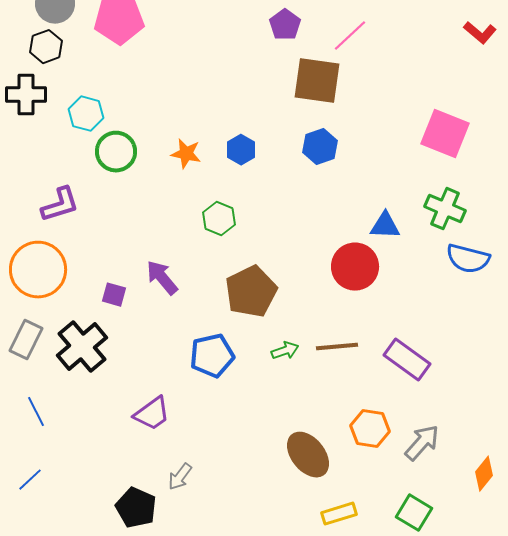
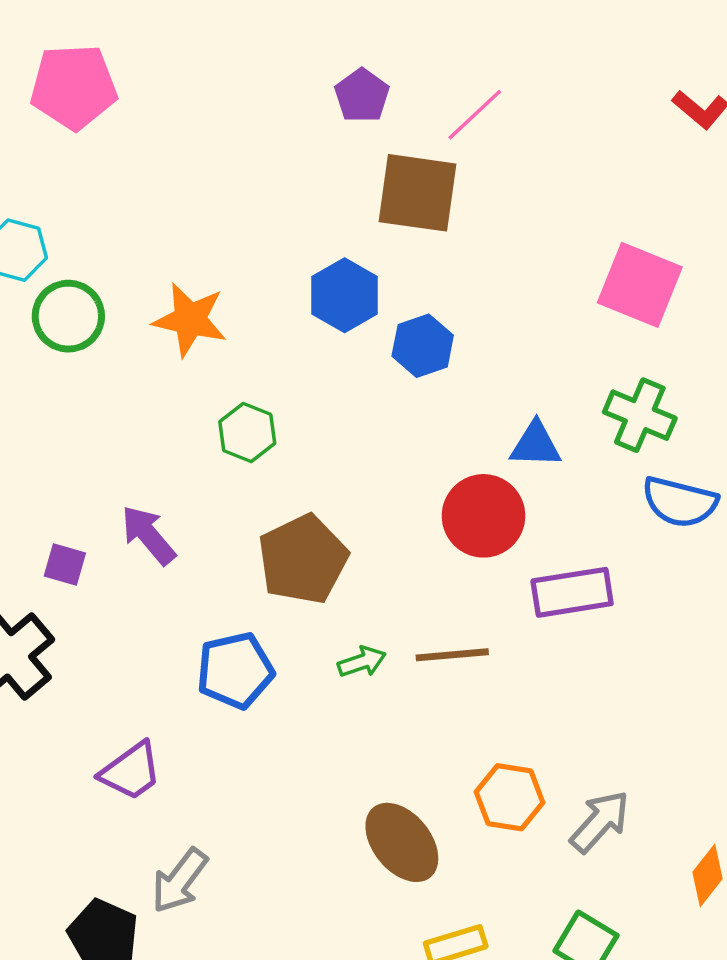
blue hexagon: (320, 147) -> (423, 346), moved
blue hexagon: (241, 150) -> (345, 295), moved, size x1.4
orange star: (186, 154) -> (190, 320), size x1.4
purple rectangle: (407, 360) -> (572, 592), moved, turned -45
gray arrow: (180, 477) -> (180, 881), size x1.4

